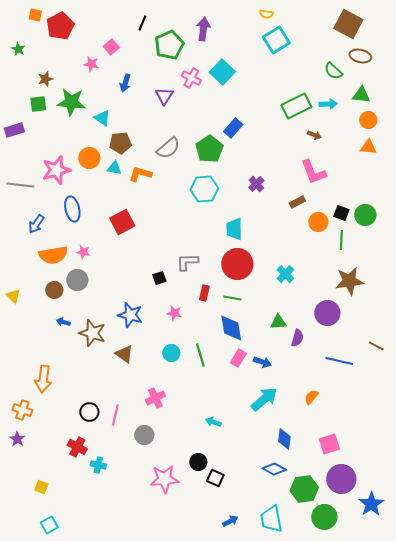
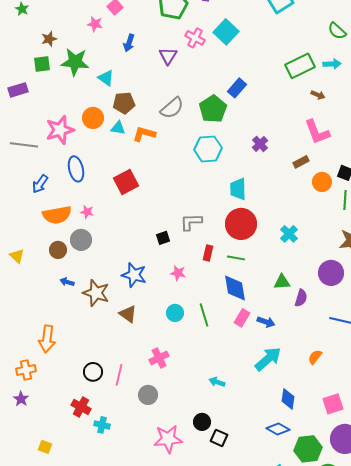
orange cross: (22, 410) -> (26, 370), turned -30

